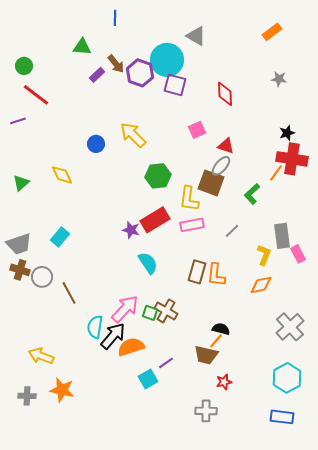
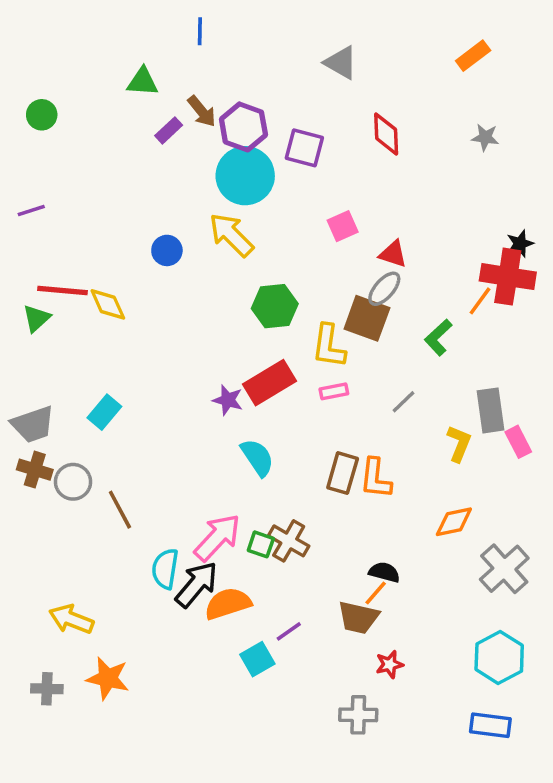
cyan circle: (167, 60) -> (245, 176), moved
red diamond: (225, 94) -> (386, 134), moved
red line: (36, 95) -> (63, 290), moved, turned -32
black star: (287, 133) -> (520, 244), moved
pink rectangle: (192, 225) -> (334, 391), size x0.7
orange diamond: (261, 285) -> (454, 522), moved

